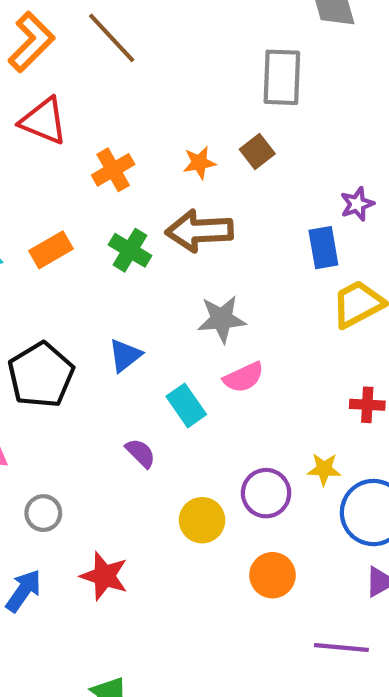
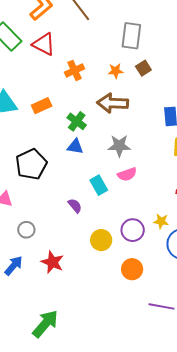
gray rectangle: (282, 77) -> (131, 36), moved
green cross: (130, 250) -> (77, 121), moved
blue triangle: (125, 355) -> (75, 147), moved, turned 42

